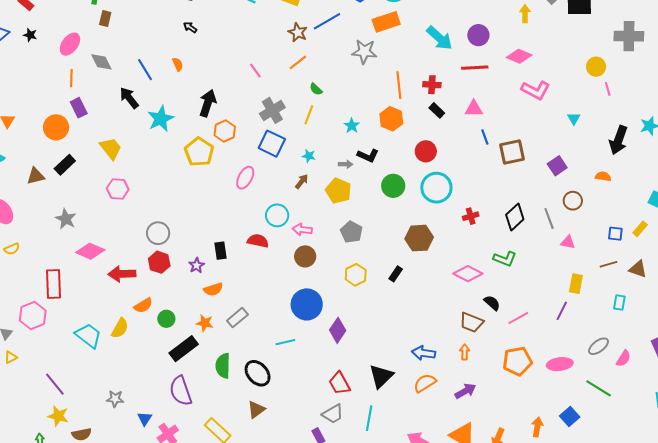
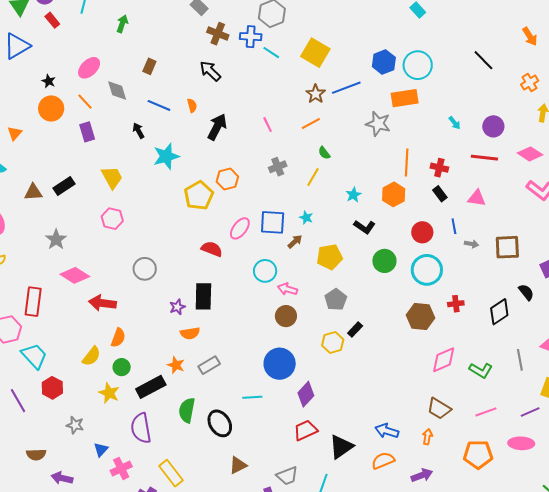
brown rectangle: (105, 18) -> (149, 66), moved
black arrow: (190, 27) -> (210, 71), size x1.6
black star: (30, 35) -> (49, 81), moved
cyan arrow: (440, 38) -> (455, 123), size x0.5
blue line: (145, 70) -> (159, 105), turned -45
orange line: (71, 78) -> (85, 102), turned -54
black arrow: (129, 98) -> (138, 131), size x0.7
black arrow: (208, 103) -> (217, 127), moved
gray cross: (272, 110) -> (278, 167), size x0.7
orange circle: (56, 127) -> (51, 108), moved
blue line: (485, 137) -> (454, 226), moved
blue square: (272, 144) -> (273, 222), moved, turned -32
gray arrow: (346, 164) -> (471, 244), moved
yellow pentagon: (338, 191) -> (330, 257), turned 30
gray line: (549, 218) -> (520, 360), moved
brown hexagon: (419, 238) -> (421, 316), moved
red semicircle: (258, 241) -> (212, 249), moved
black rectangle: (221, 251) -> (203, 296), size x1.5
green L-shape: (505, 259) -> (481, 370), moved
red hexagon: (159, 262) -> (52, 388), moved
black rectangle: (396, 274) -> (355, 329), moved
pink diamond: (468, 274) -> (444, 360), turned -60
black semicircle: (492, 303) -> (526, 292), moved
orange semicircle: (143, 305) -> (118, 338), turned -48
purple line: (562, 311) -> (530, 412), turned 30
green circle: (166, 319) -> (122, 367), moved
cyan trapezoid: (88, 336) -> (34, 356), moved
pink ellipse: (560, 364) -> (521, 443), moved
red trapezoid: (340, 383) -> (305, 430), moved, turned 85
brown triangle: (256, 409) -> (238, 465), moved
yellow star: (58, 416) -> (109, 393), moved

